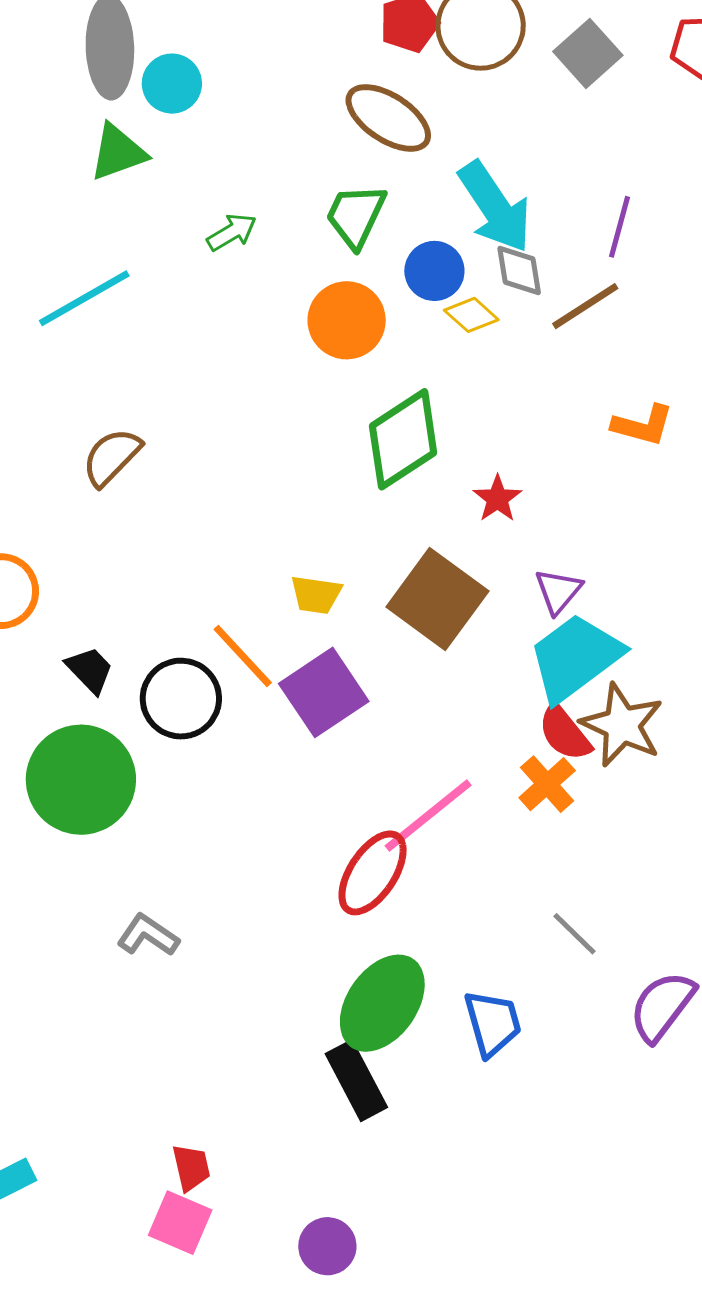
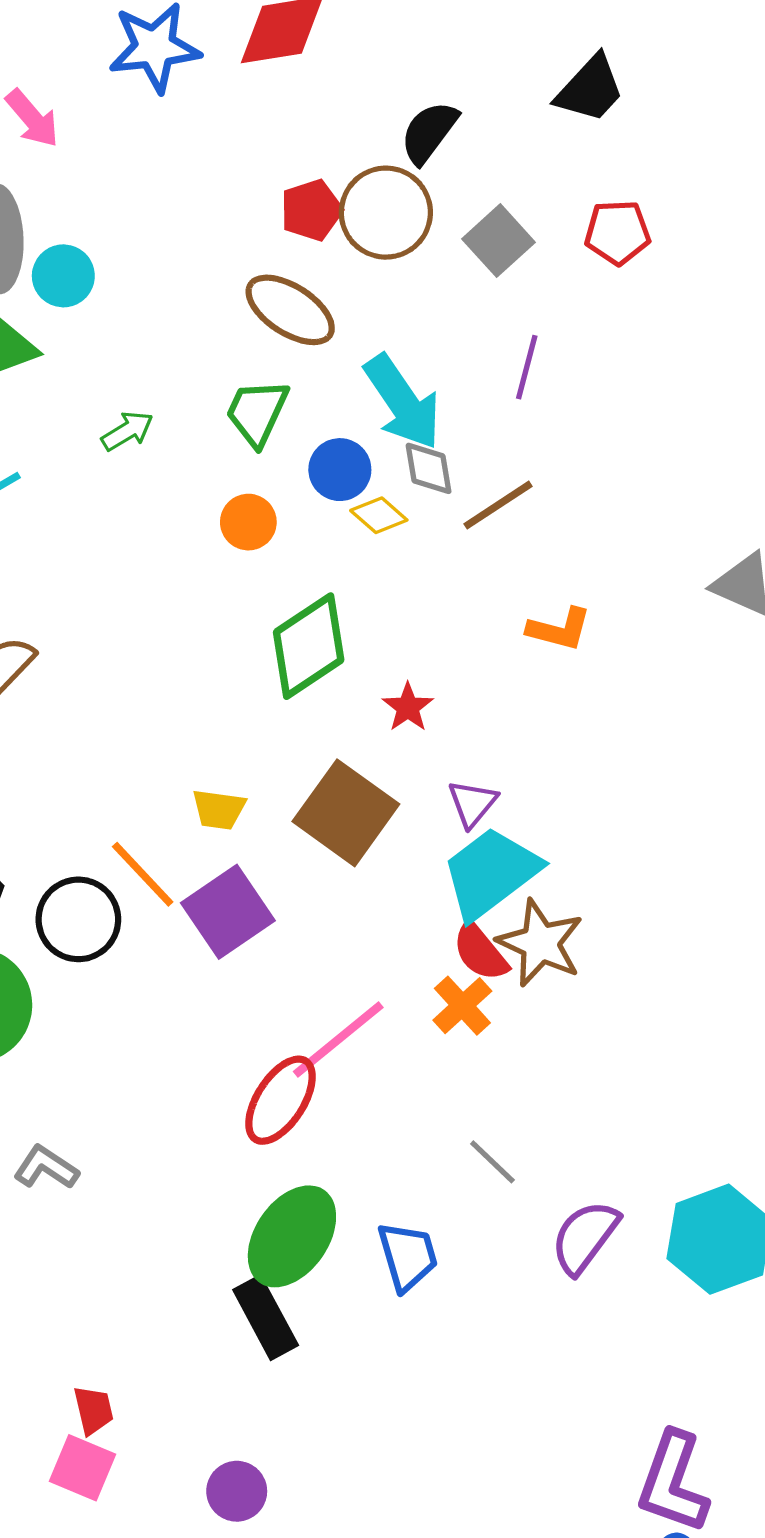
purple line: (619, 227) -> (527, 367), moved
orange circle: (347, 320) -> (248, 522), size x0.7

